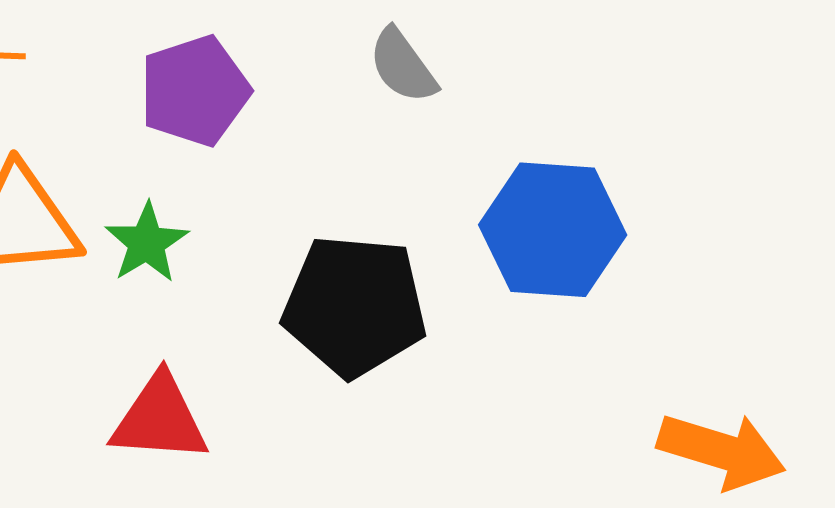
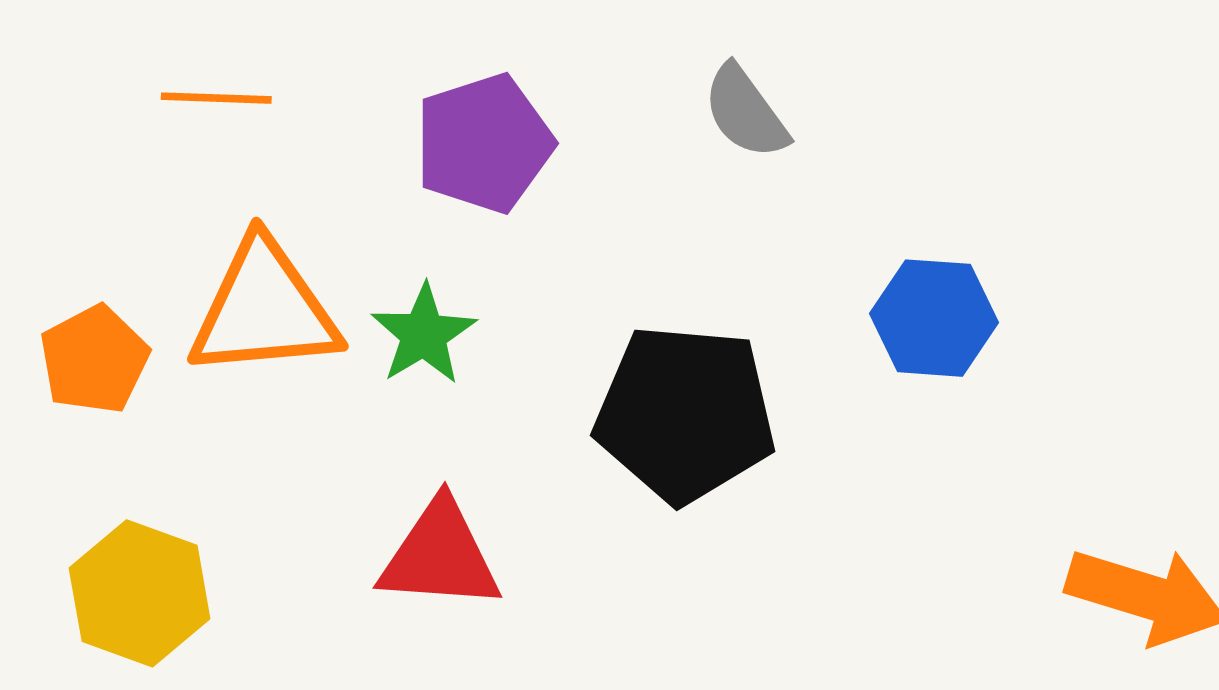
blue hexagon: (553, 230) -> (934, 318), size x0.7

